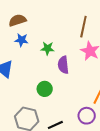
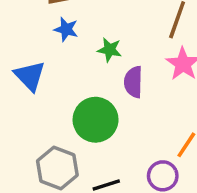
green circle: (45, 89) -> (96, 120), size x1.6

